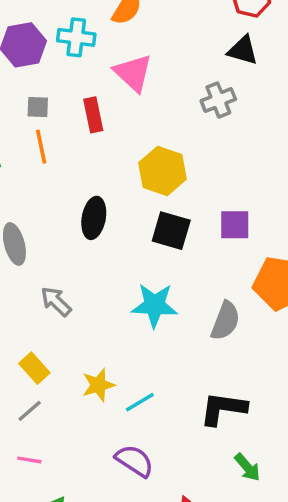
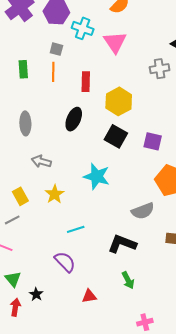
cyan cross: (76, 37) -> (83, 28), moved
red rectangle: (93, 115) -> (86, 82), moved
gray arrow: (56, 301) -> (41, 161), turned -42
gray semicircle: (225, 321) -> (143, 211), moved, turned 35
yellow star: (98, 385) -> (55, 194), moved, turned -30

